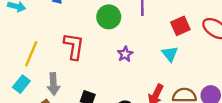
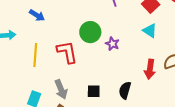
green circle: (109, 17) -> (90, 32), moved
yellow line: (31, 54) -> (35, 55), moved

